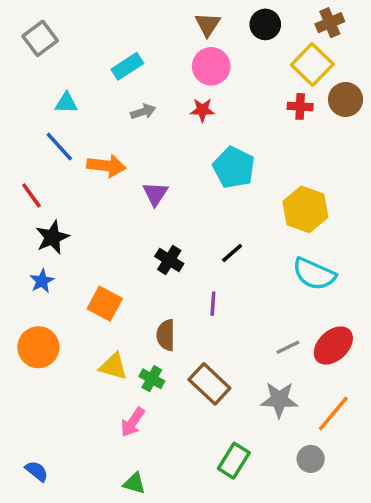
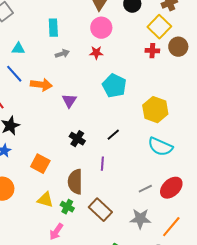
cyan rectangle: (127, 66) -> (53, 28), turned -60
brown semicircle: (166, 335) -> (75, 182), size x1.4

